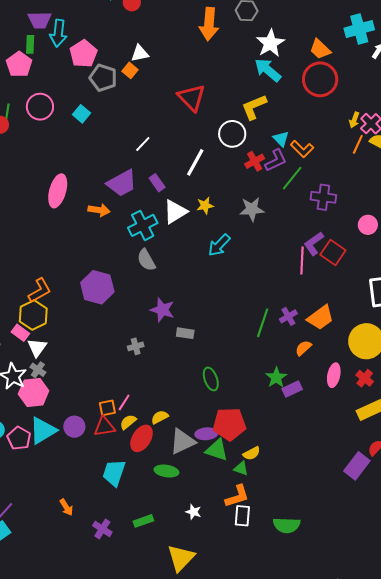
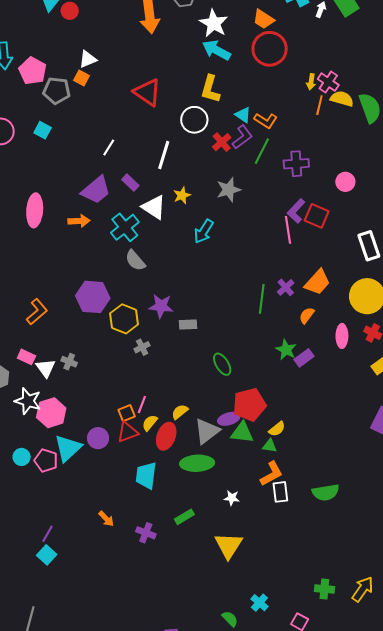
yellow L-shape: (254, 107) -> (210, 89), turned -40
white triangle: (175, 212) -> (154, 207), turned -44
yellow hexagon: (33, 315) -> (124, 319), moved
gray cross: (38, 370) -> (69, 362), moved
green ellipse: (166, 471) -> (197, 463), size x1.4

